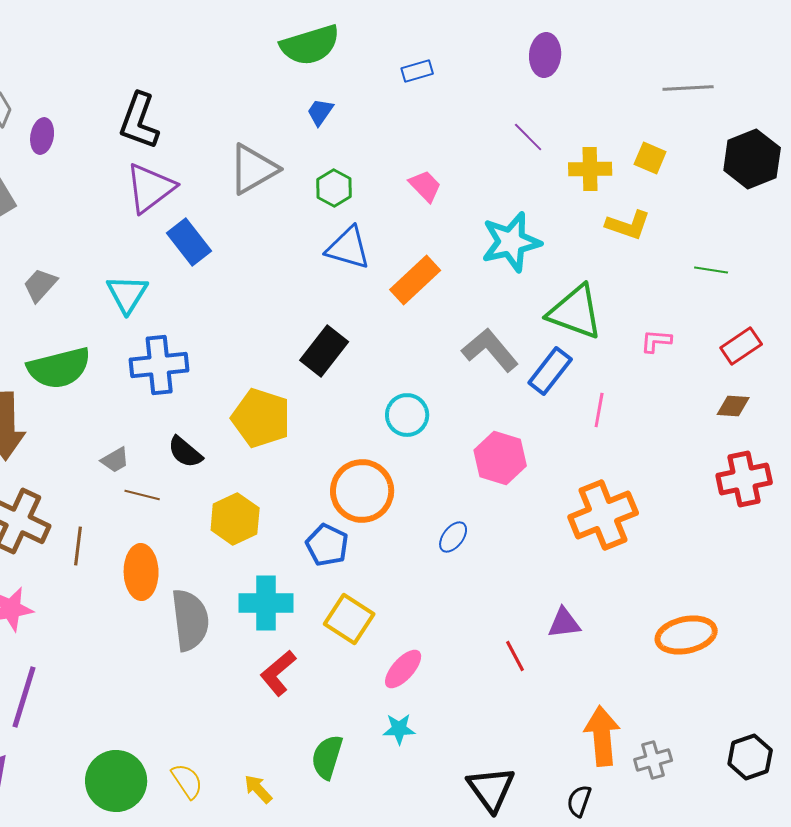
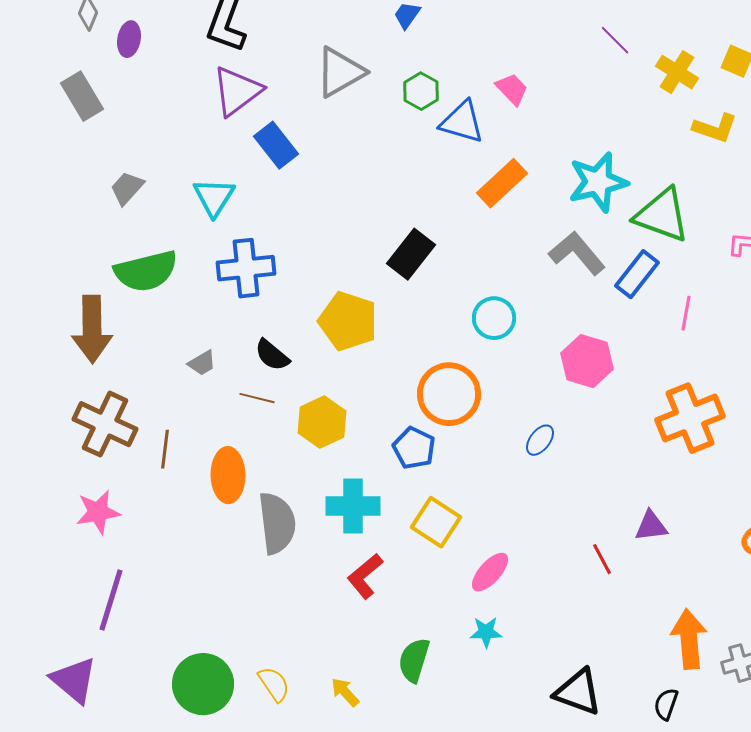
yellow cross: (590, 169) -> (677, 72), turned 33
cyan star: (511, 242) -> (598, 182), moved
blue triangle: (348, 248) -> (462, 122), moved
brown line: (142, 495) -> (257, 398), moved
black triangle: (491, 789) -> (578, 692), turned -34

